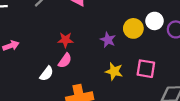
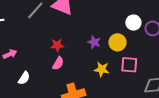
yellow circle: (133, 28) -> (117, 42), moved
white semicircle: (47, 74) -> (24, 78), moved

